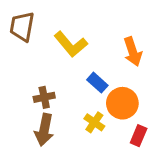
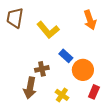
orange arrow: (133, 52) -> (90, 20), moved
brown cross: (44, 97) -> (42, 69), moved
yellow cross: (94, 122) -> (62, 95), moved

